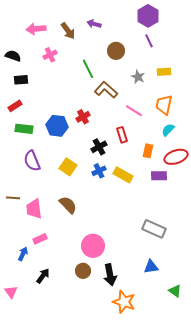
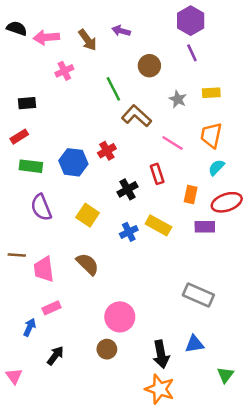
black semicircle: (13, 56) -> (17, 28), moved
blue cross: (99, 171) -> (129, 232), moved
black arrow: (110, 275) -> (161, 354), moved
green triangle: (175, 291) -> (225, 375), turned 32

